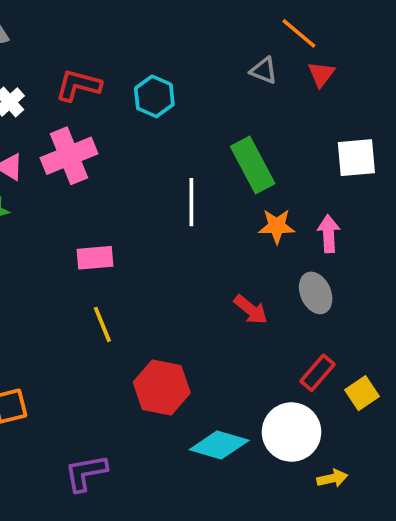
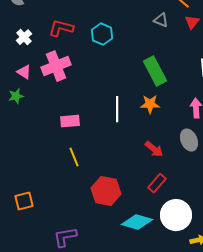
white line: (191, 202) -> (117, 109), moved
orange star: (277, 226) -> (150, 104), moved
red rectangle: (317, 373) -> (157, 183), moved

